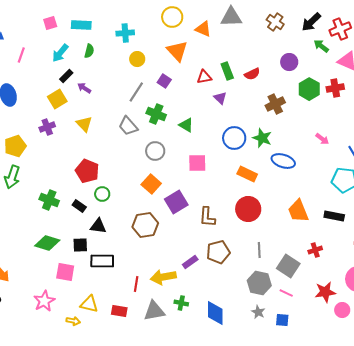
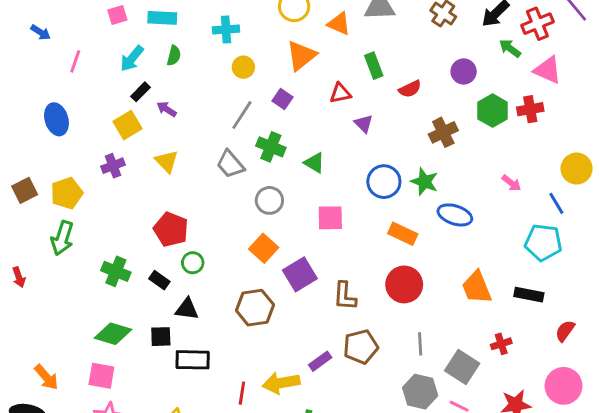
orange triangle: (177, 51) -> (301, 56), turned 35
green rectangle: (227, 71) -> (374, 66), moved
pink square: (65, 272) -> (101, 376), moved

